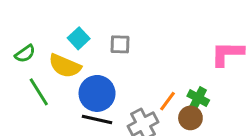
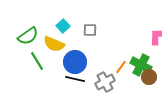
green semicircle: (25, 54) -> (28, 36), size x1.5
green cross: (198, 98) -> (141, 65), size x1.5
brown circle: (190, 118) -> (149, 77), moved

